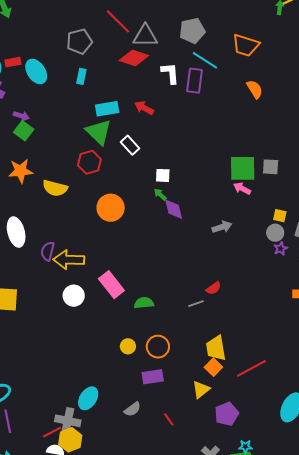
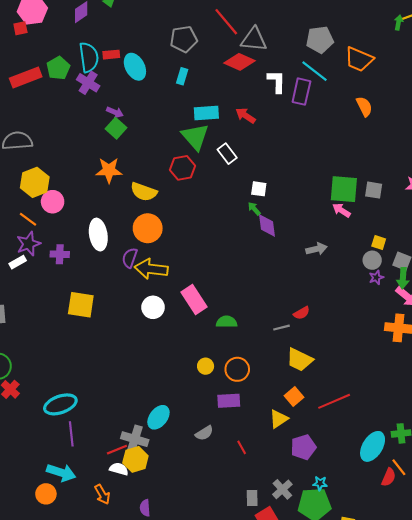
gray pentagon: (192, 31) -> (320, 40), moved
orange circle: (111, 208) -> (148, 228), moved
yellow trapezoid: (216, 348) -> (300, 360), moved, turned -60

